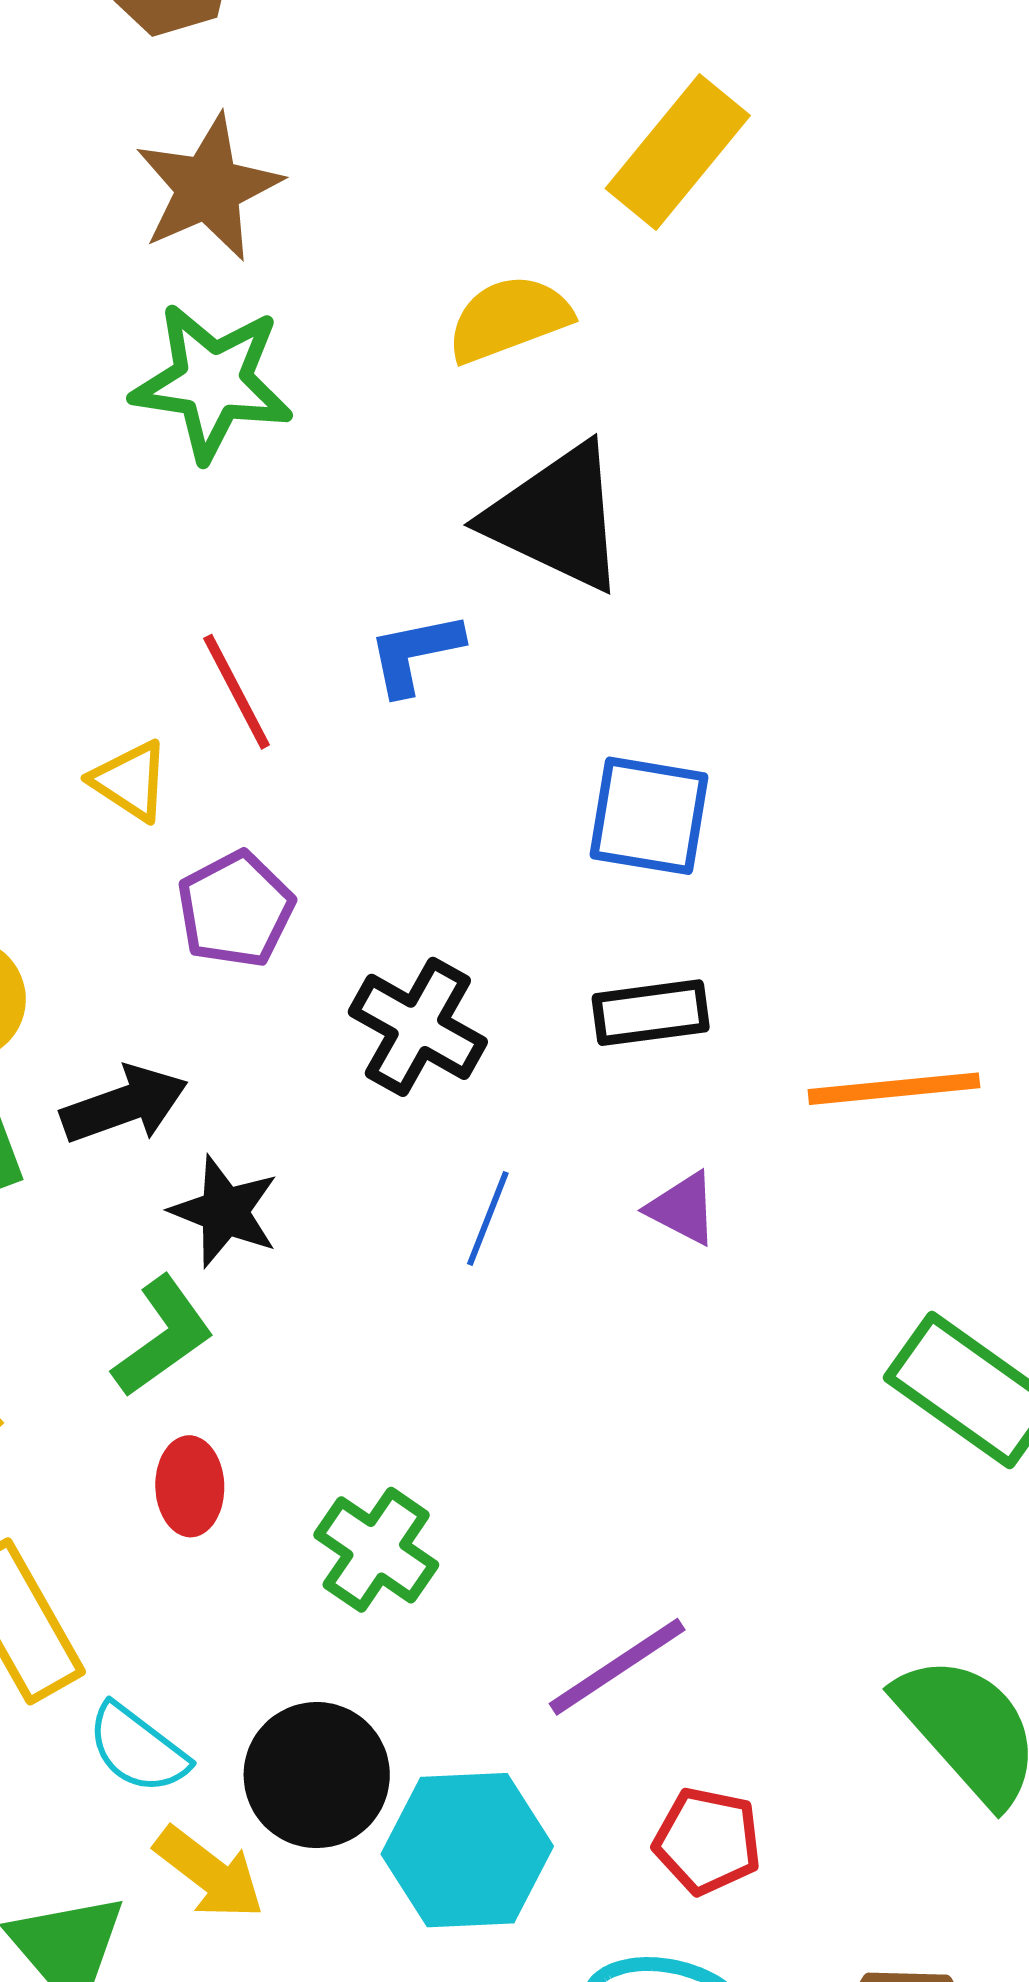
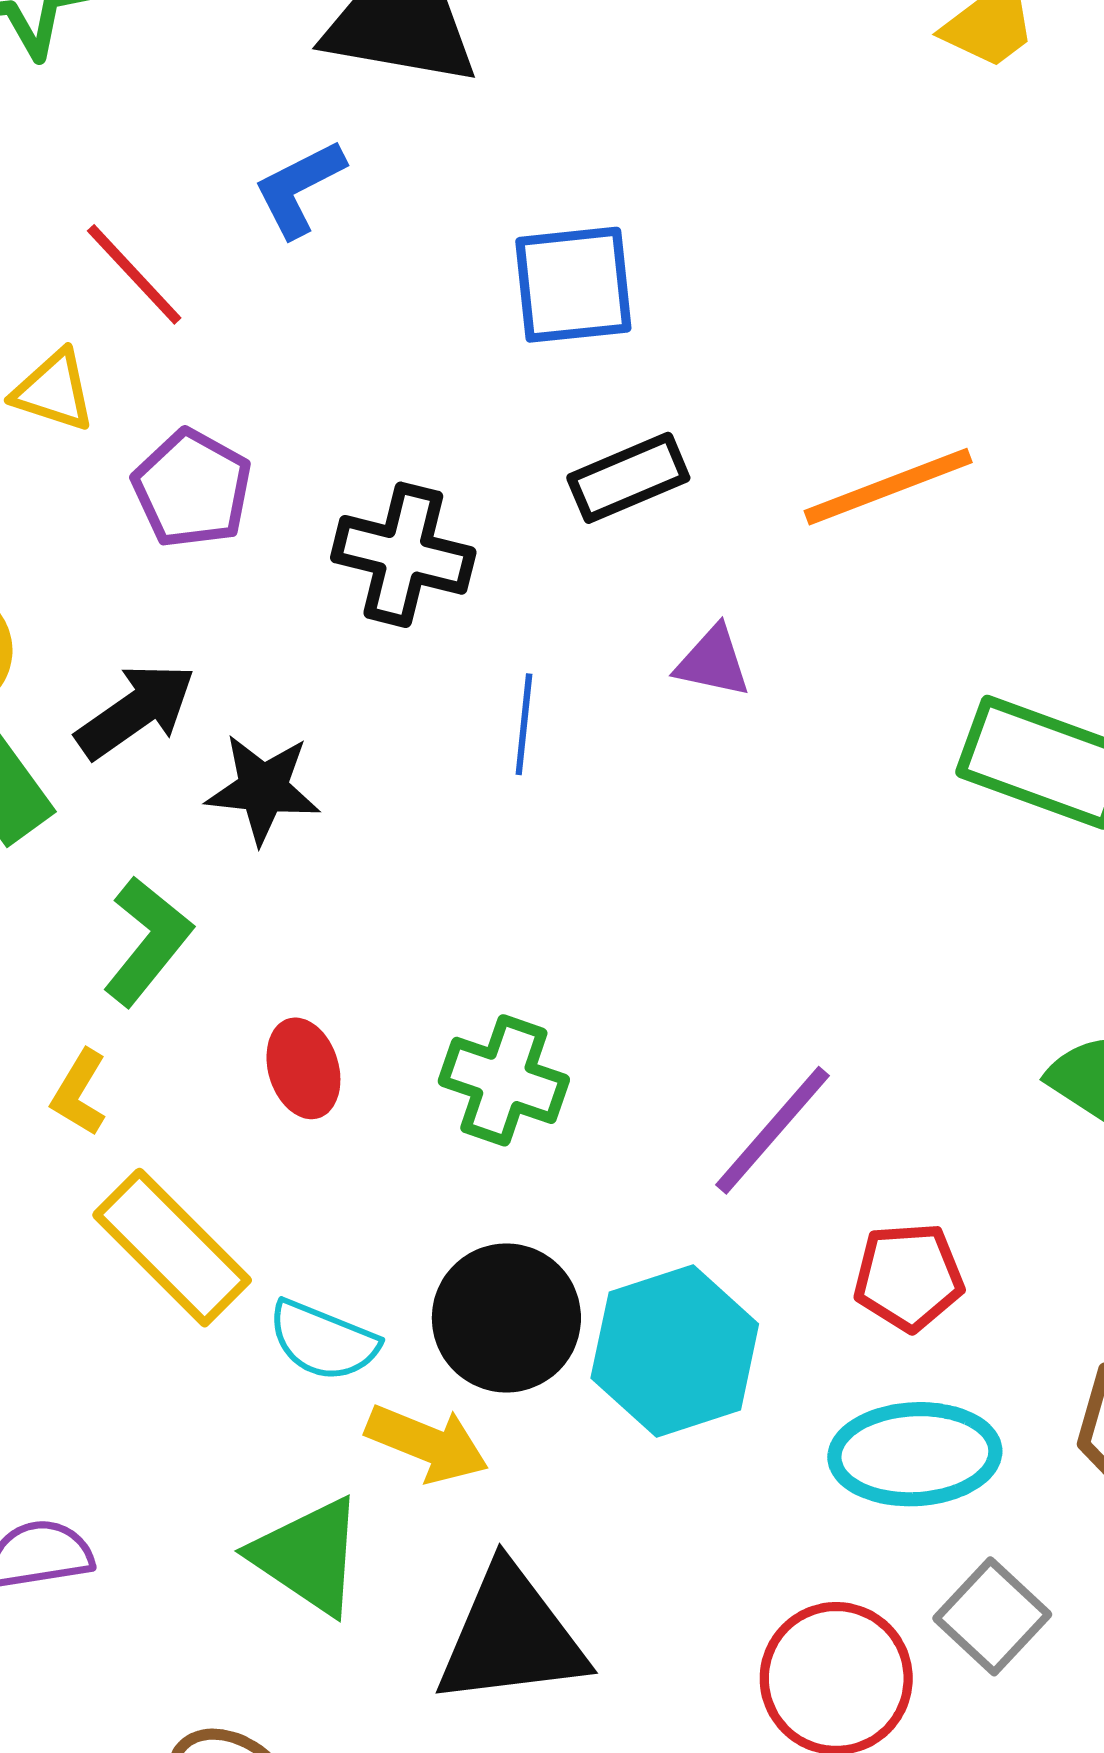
green L-shape: (163, 1337) -> (148, 941), moved

